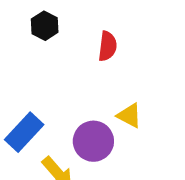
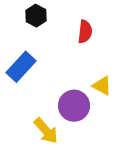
blue rectangle: (24, 132) -> (21, 67), moved

